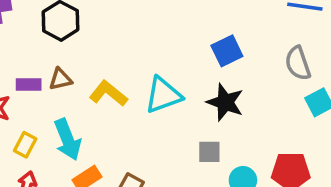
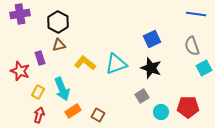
brown triangle: (61, 79) -> (59, 45), moved
purple rectangle: (29, 85) -> (40, 58), turned 72
gray square: (209, 152) -> (142, 96), turned -32

